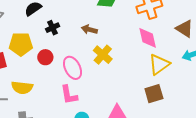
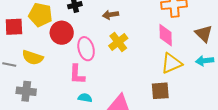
brown arrow: (89, 30) -> (110, 15), turned -35
red circle: (45, 57) -> (62, 33), size x1.5

